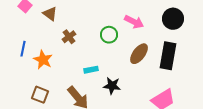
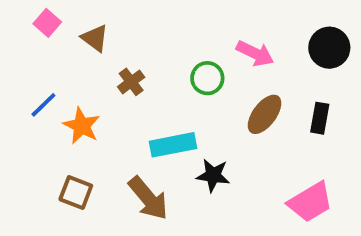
blue line: (23, 49) -> (43, 105), turned 35
black rectangle: (168, 56) -> (320, 118), size x0.6
cyan rectangle: (91, 70) -> (173, 145), size x1.6

